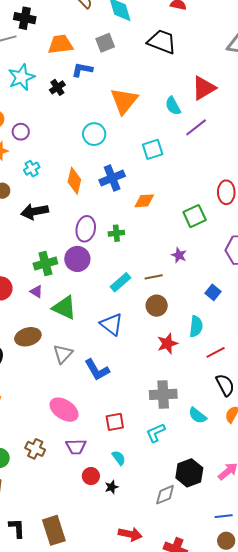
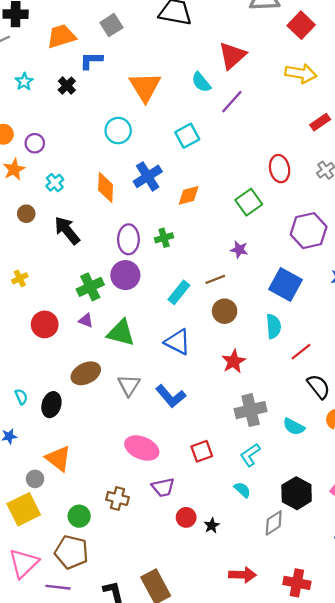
cyan star: (21, 77) -> (24, 82), size x0.6
black arrow: (35, 211) -> (67, 230), turned 72
blue square: (213, 292) -> (286, 284), size x1.8
red star: (167, 343) -> (234, 361), moved
cyan semicircle: (119, 458) -> (242, 490), moved

